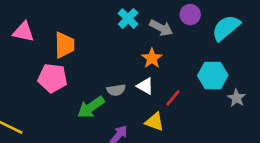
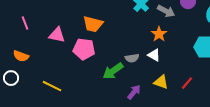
pink triangle: (23, 32) -> (57, 35), moved
orange trapezoid: (64, 45) -> (93, 24), turned 105
red line: (173, 98) -> (187, 83), moved

